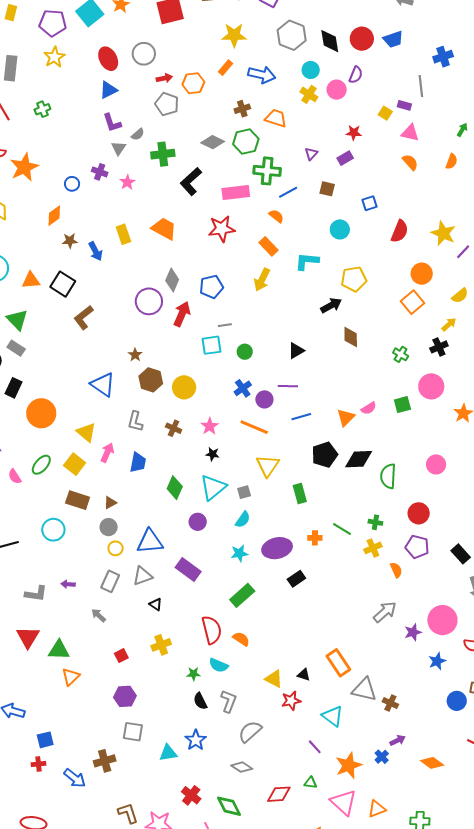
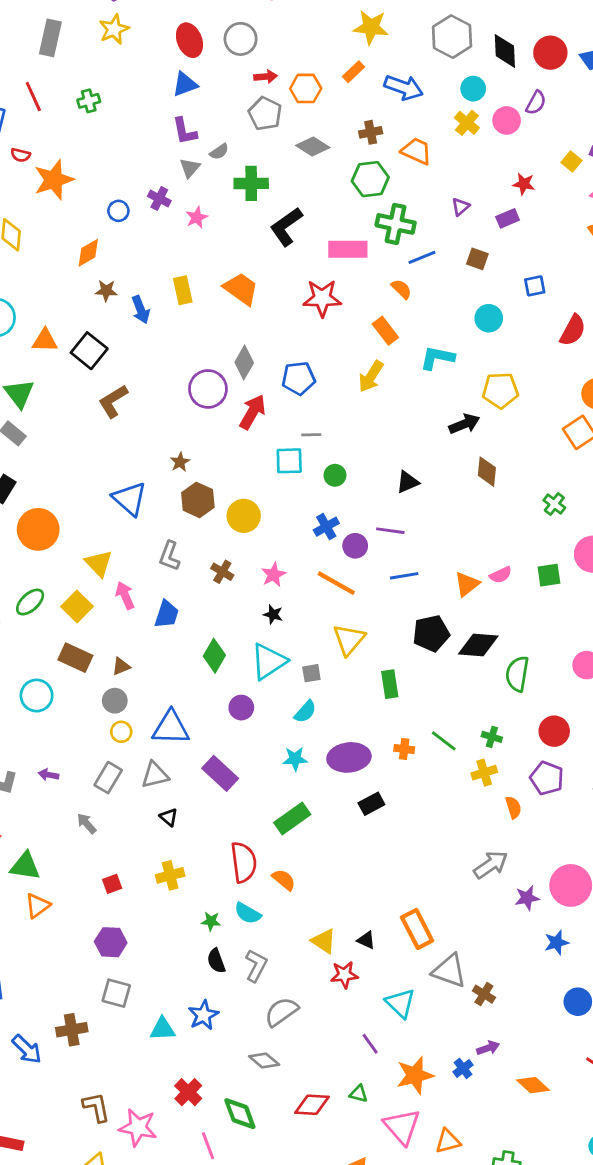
gray diamond: (213, 142) -> (313, 146), moved
pink arrow: (107, 453) -> (125, 595), turned -54

